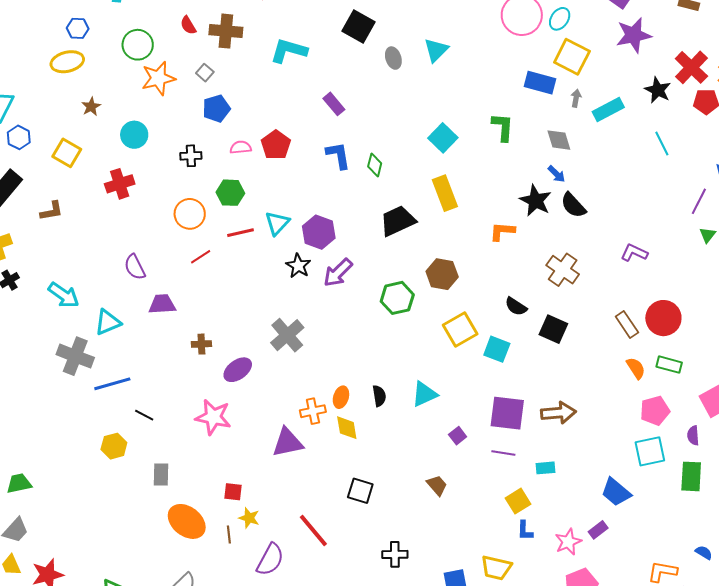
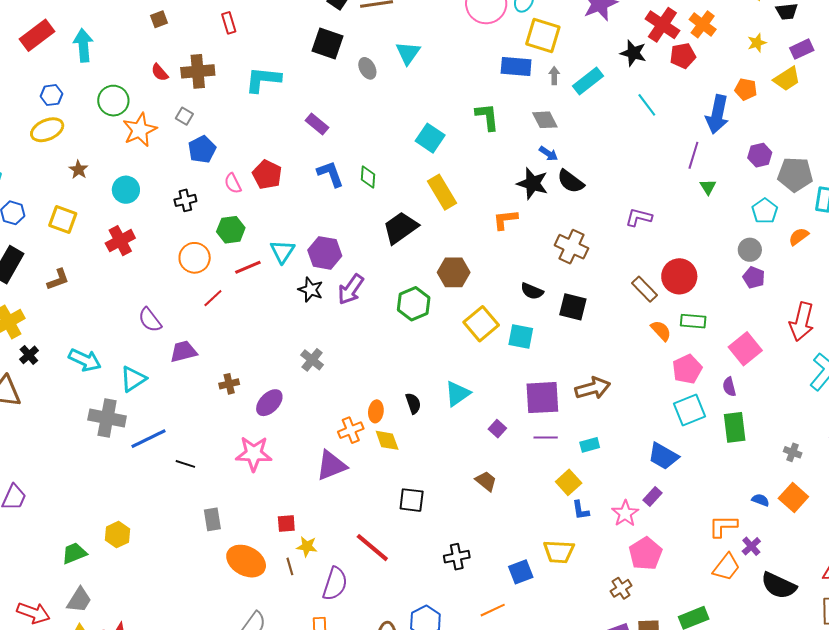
pink semicircle: (241, 147) -> (233, 183), turned -100
gray cross: (287, 335) -> (312, 360), size x0.7
yellow hexagon: (114, 446) -> (118, 535), moved

